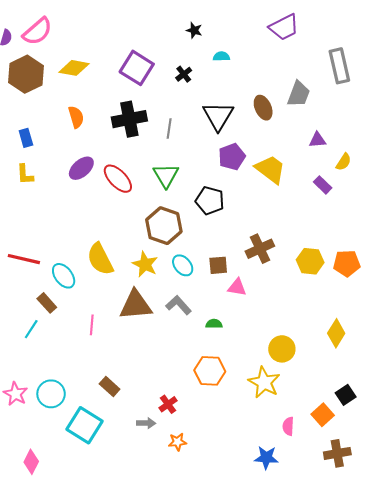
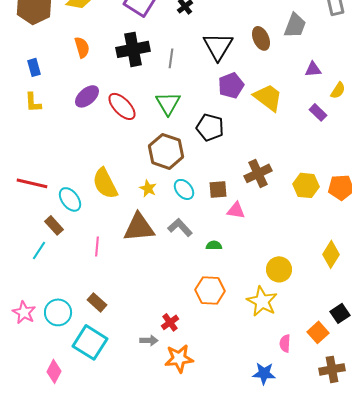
yellow star: (145, 264) -> (148, 188), size x0.7
brown rectangle: (110, 387) -> (97, 302), moved
orange star: (177, 442) -> (179, 358), size x1.6
pink diamond: (31, 462) -> (54, 371), moved

